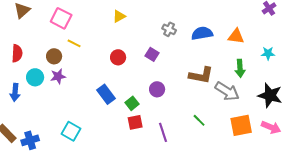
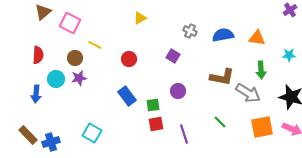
pink square: (61, 18) -> (70, 23), moved
red circle: (118, 57) -> (129, 59), moved
green square: (132, 103) -> (153, 105), turned 32

